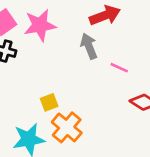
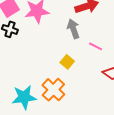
yellow square: (49, 102) -> (67, 62), moved, turned -32

